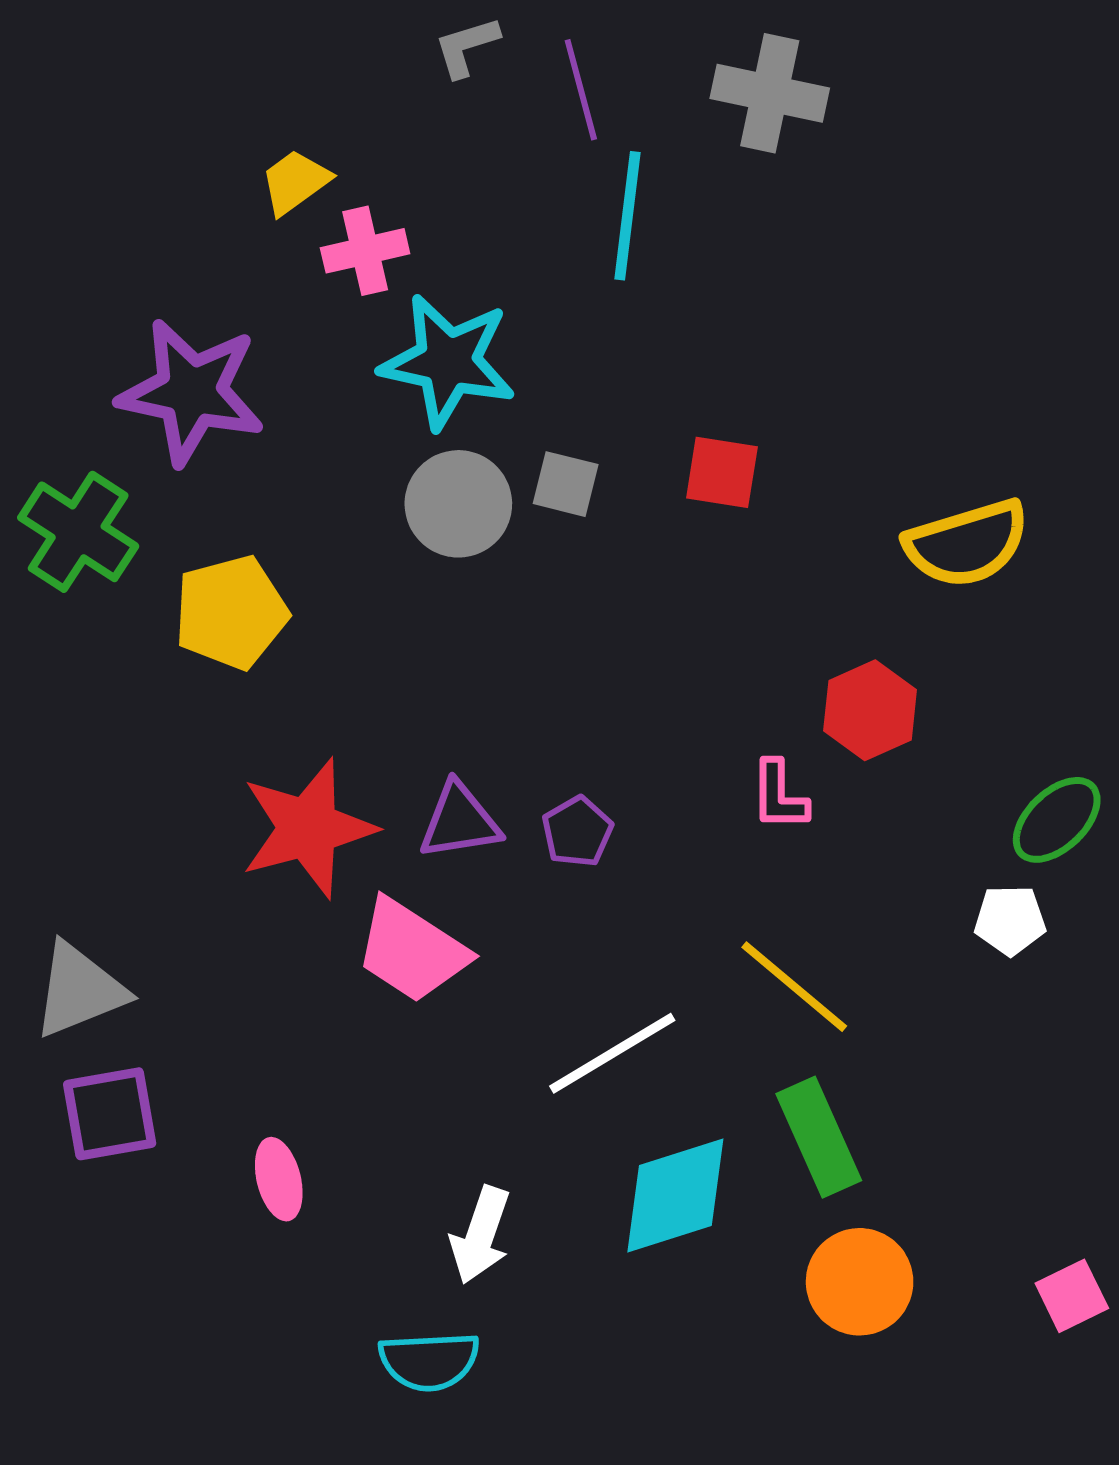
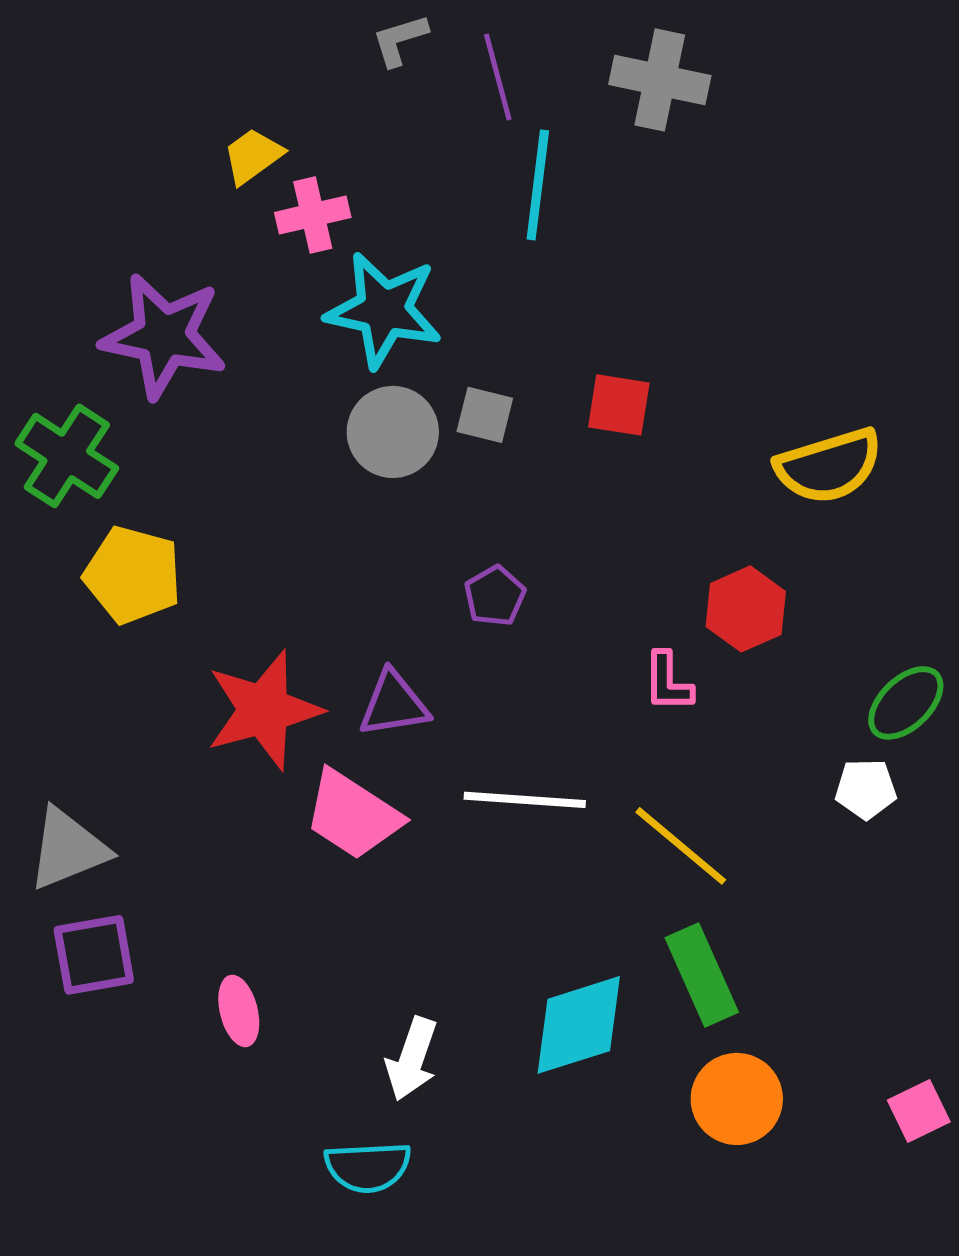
yellow pentagon: (231, 612) -> (133, 575), moved, turned 30
purple pentagon: (577, 832) -> (495, 596), moved
white line: (612, 1053) -> (525, 800), moved, turned 35

